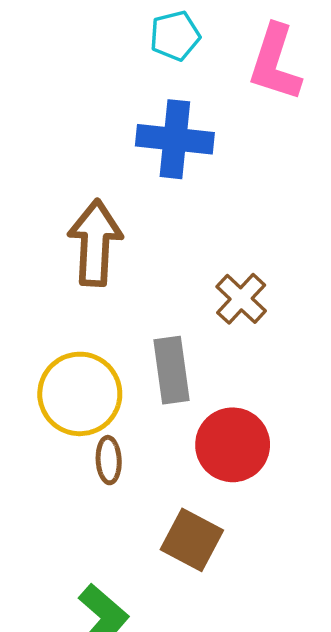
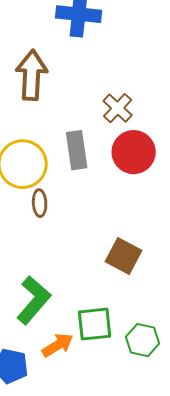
red circle: (233, 445) -> (134, 152), moved
brown square: (192, 540) -> (124, 256), moved

